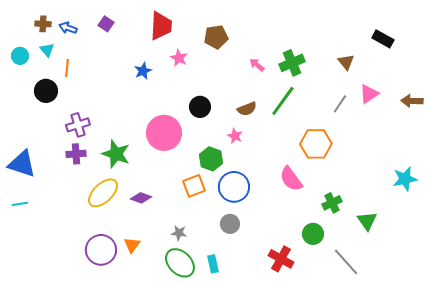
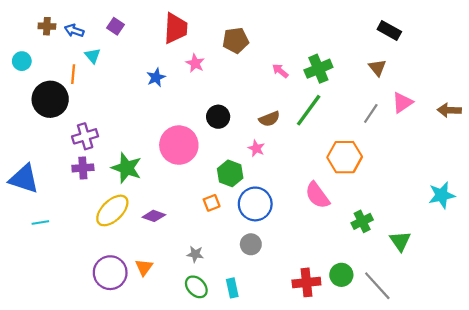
black rectangle: (383, 39) -> (389, 31), moved
cyan triangle: (47, 50) -> (93, 56), moved
black circle: (46, 91) -> (50, 99), size x1.4
orange square: (194, 186) -> (212, 203), size x0.7
cyan line: (20, 204) -> (40, 222), moved
green circle: (313, 234) -> (341, 275), moved
red cross: (281, 259) -> (306, 282), turned -35
green ellipse: (180, 263) -> (196, 287), size x0.7

